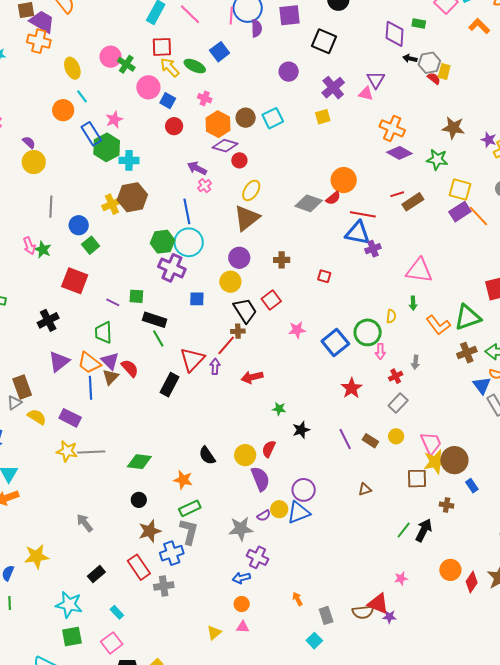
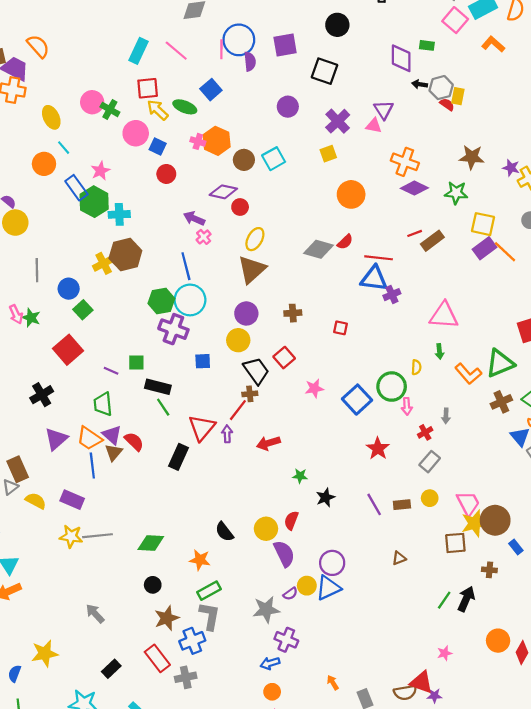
orange hexagon: (218, 124) -> (217, 141), moved
orange circle: (344, 180) -> (351, 194), moved
red square: (75, 281) -> (68, 350), turned 32
brown rectangle: (370, 441) -> (402, 505), turned -35

